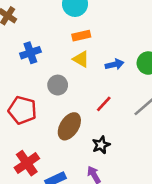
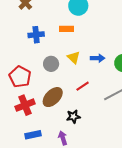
orange rectangle: (81, 36) -> (67, 29), moved
yellow triangle: (81, 59) -> (74, 57), moved
red cross: (27, 163) -> (25, 105), moved

